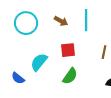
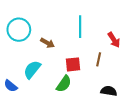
brown arrow: (61, 21) -> (47, 43), moved
red square: (68, 50) -> (73, 64), moved

